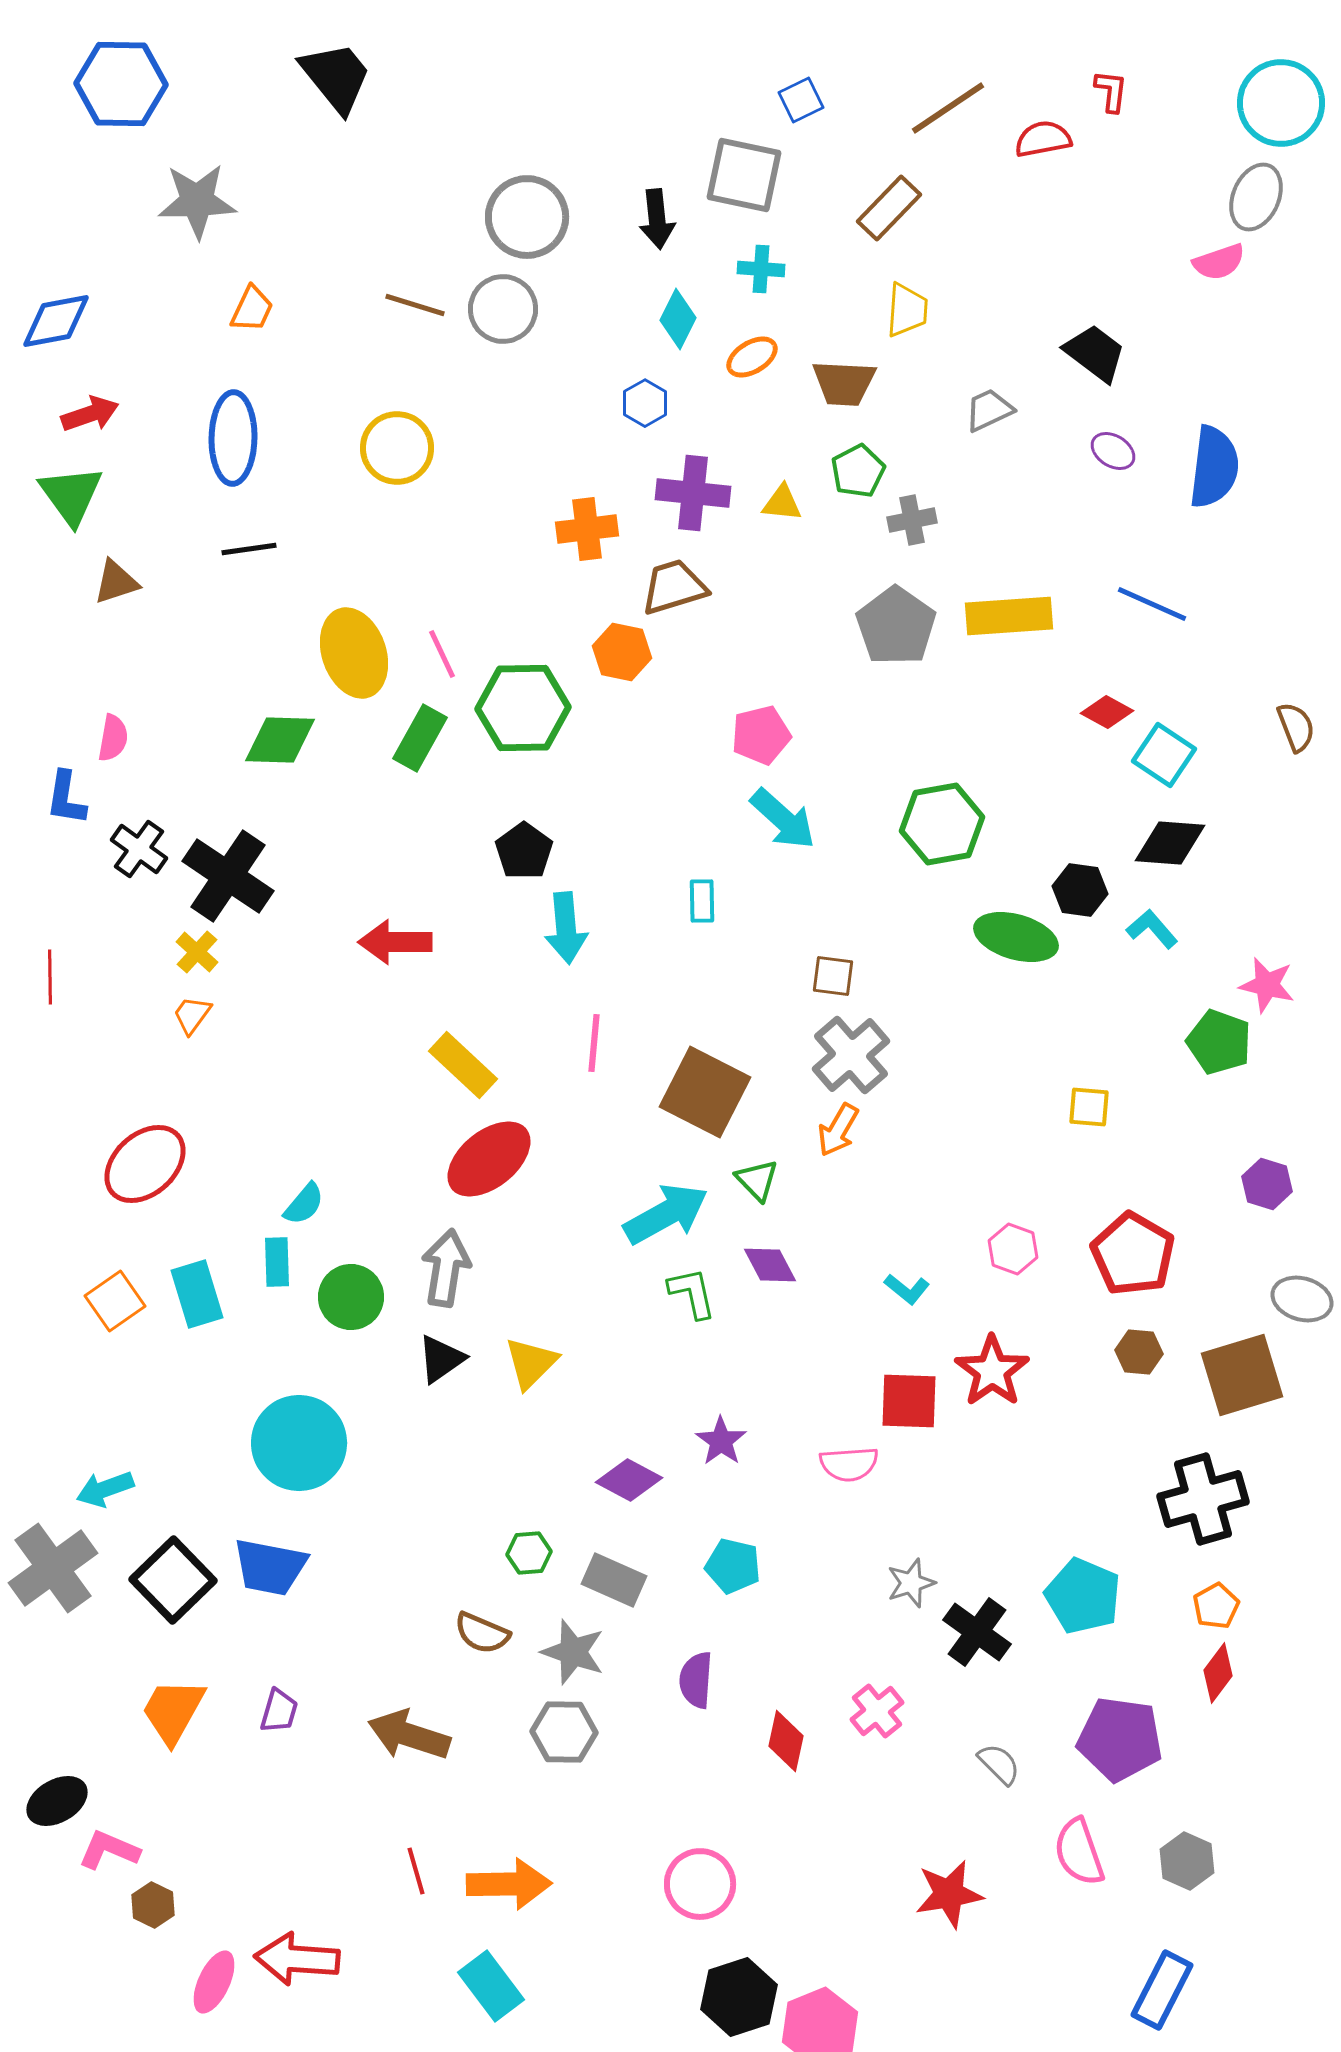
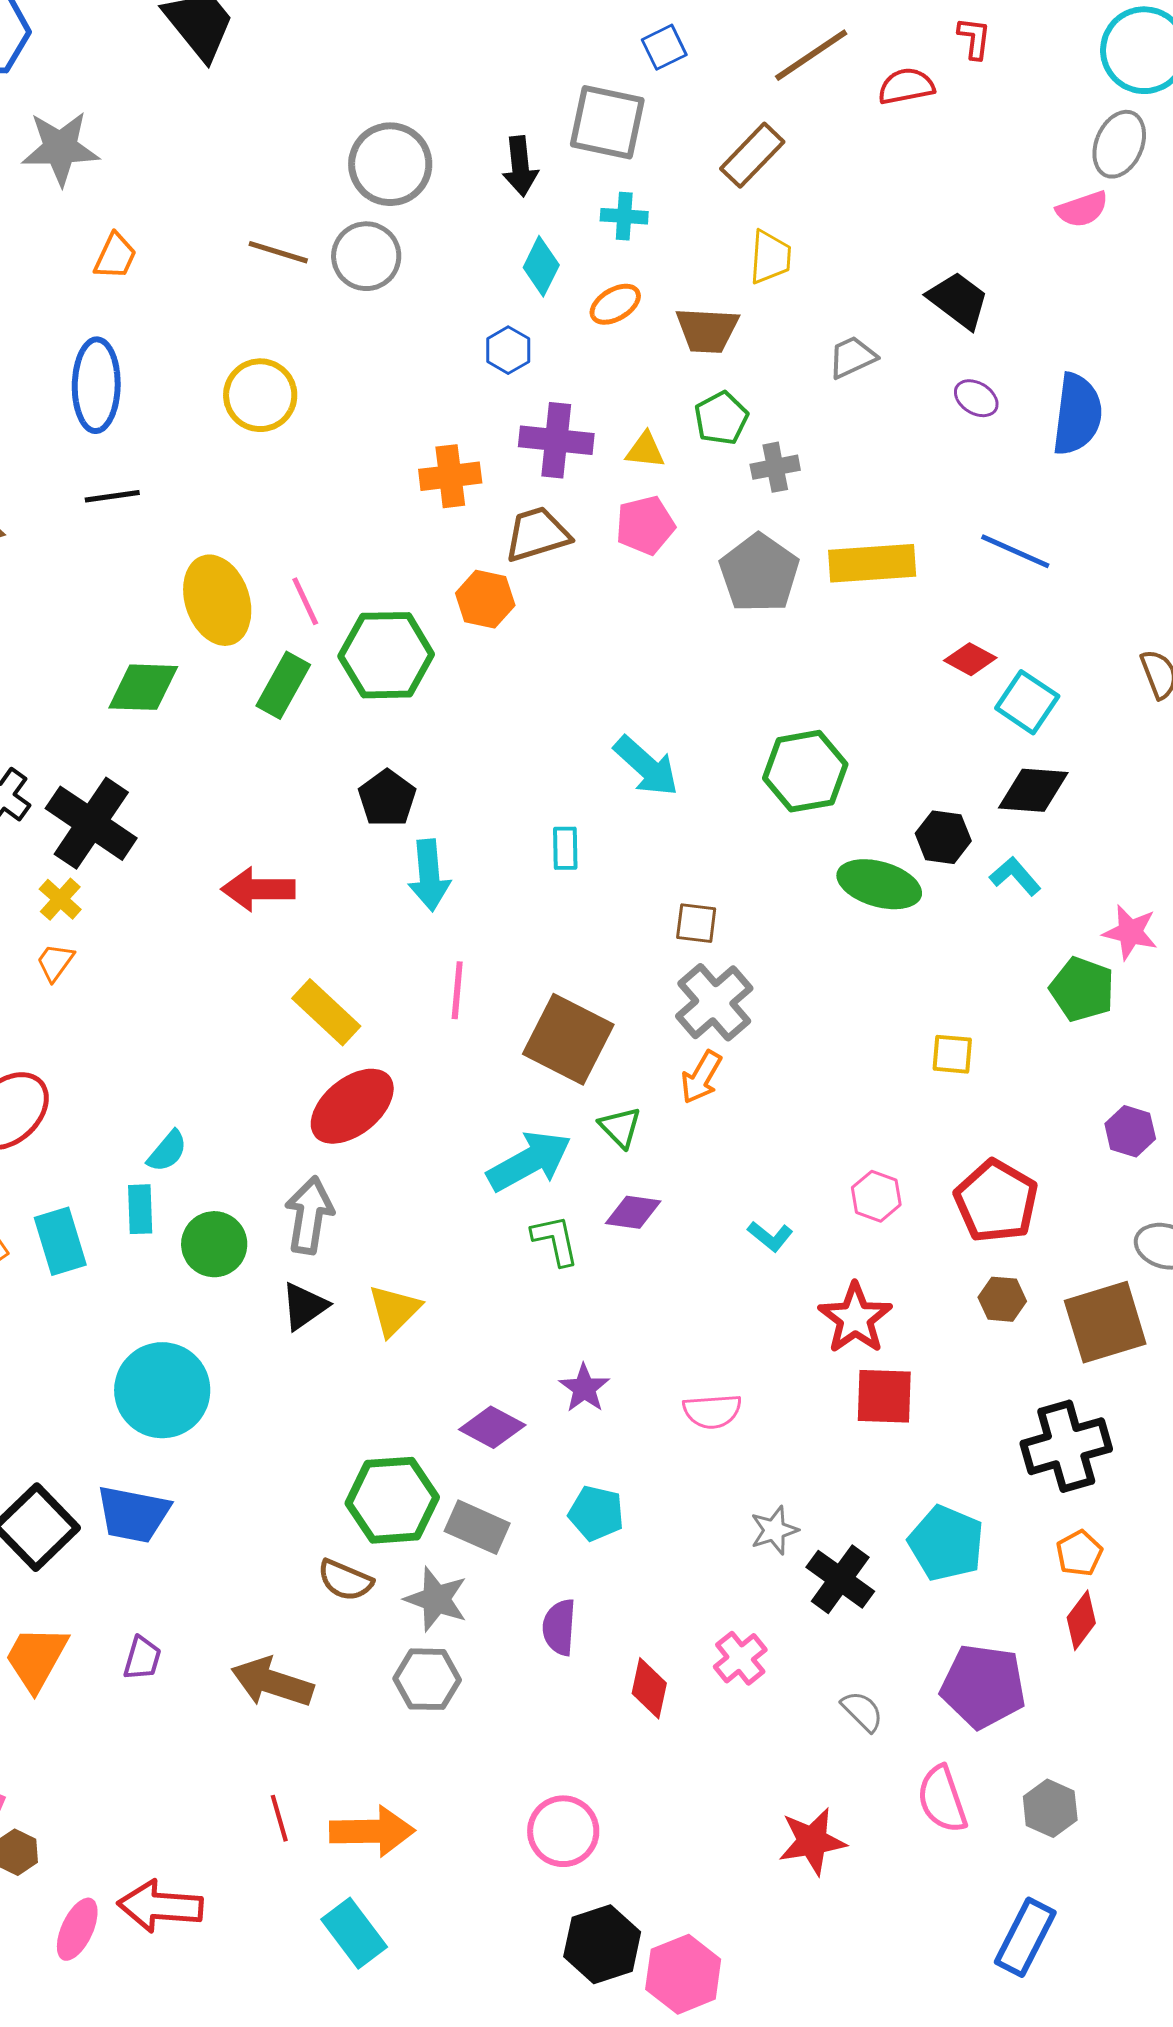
pink pentagon: (761, 735) -> (645, 525), moved
purple diamond: (770, 1265) -> (633, 1212), turned -54
red square: (909, 1401) -> (884, 1396), moved
green hexagon: (529, 1553) -> (392, 1500), size x2.0

